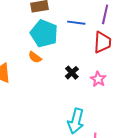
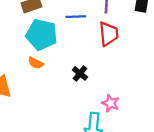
pink star: (98, 79) -> (111, 103), moved

